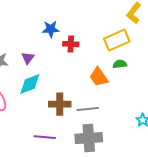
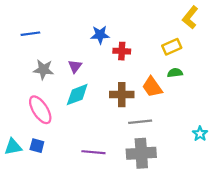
yellow rectangle: (117, 40) -> (172, 47), size x0.7
brown cross: (60, 104) -> (122, 95), moved

